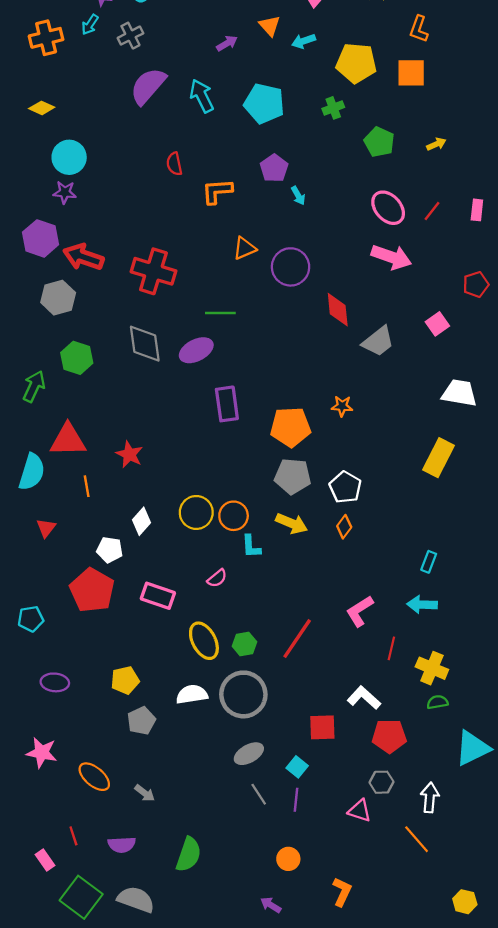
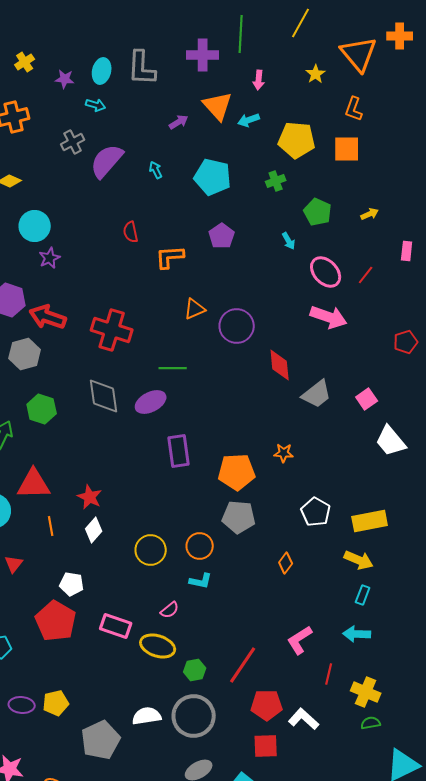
cyan arrow: (90, 25) -> (96, 105), moved, turned -108
orange triangle: (270, 26) -> (218, 106), size x1.5
gray cross: (130, 36) -> (73, 142), moved
cyan arrow: (202, 96) -> (156, 170), size x0.6
purple star: (65, 192) -> (50, 258), moved, turned -30
cyan arrow: (298, 196) -> (289, 241), moved
pink rectangle: (477, 210) -> (407, 251), moved
pink square: (437, 324) -> (367, 399), moved
white trapezoid: (459, 393) -> (391, 441), turned -140
yellow rectangle: (439, 458) -> (370, 521), moved, turned 52
white pentagon: (345, 487) -> (316, 512), moved
orange circle: (234, 516) -> (200, 546), moved
white diamond: (141, 521) -> (94, 530), moved
yellow arrow: (292, 523) -> (359, 560), moved
cyan L-shape: (251, 546) -> (201, 581), turned -75
yellow ellipse: (204, 641) -> (158, 646), moved, turned -44
yellow pentagon: (125, 680) -> (56, 703), moved
gray pentagon: (141, 721) -> (101, 740), size x1.5
red pentagon: (389, 736) -> (267, 705), moved

